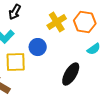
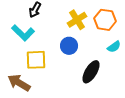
blue circle: (38, 47) -> (69, 46), moved

